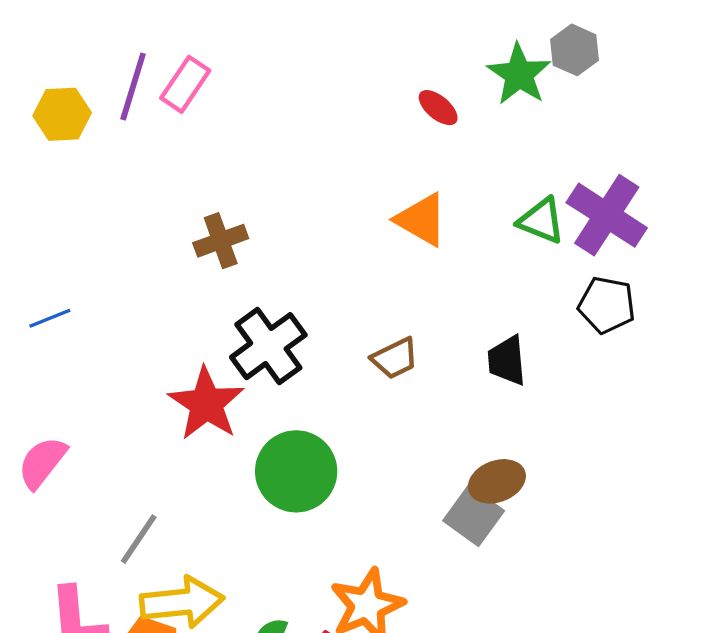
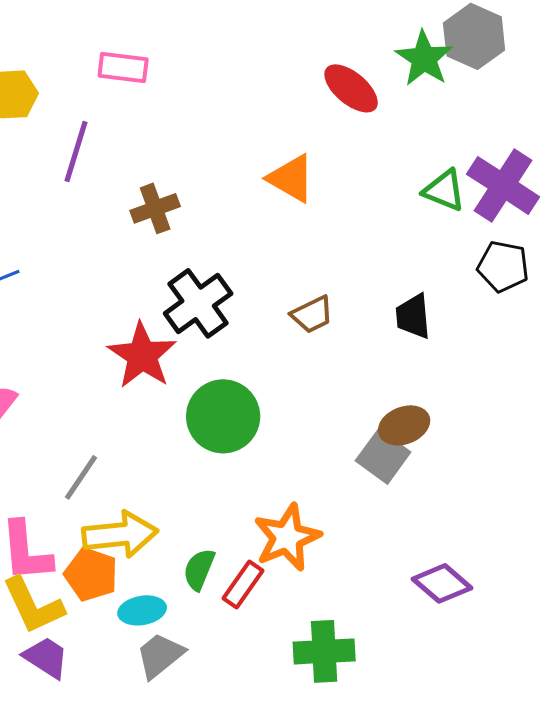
gray hexagon: (575, 50) -> (474, 36), size x1.4
pink rectangle: (185, 84) -> (123, 67), turned 63
purple line: (133, 87) -> (76, 151), moved
red ellipse: (438, 108) -> (351, 88), size x1.5
orange triangle: (421, 220) -> (291, 178), moved

